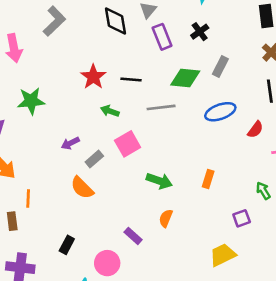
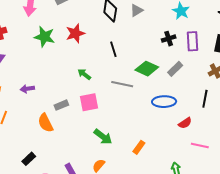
purple rectangle: (162, 37) -> (192, 41), moved
red star: (93, 77) -> (75, 33), moved
black line: (131, 79) -> (113, 49), moved, turned 49
green star: (31, 101) -> (44, 37), moved
purple arrow: (70, 143) -> (27, 89), moved
black rectangle: (67, 245) -> (29, 159), moved

